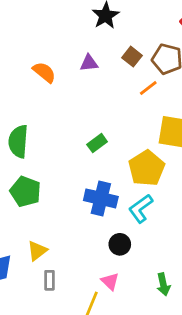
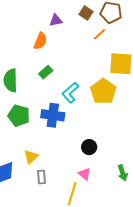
orange semicircle: (44, 72) -> (40, 41), moved, turned 78
green rectangle: (97, 143) -> (46, 72), moved
blue cross: (101, 198) -> (53, 115), moved
cyan L-shape: (141, 209) -> (70, 93), moved

